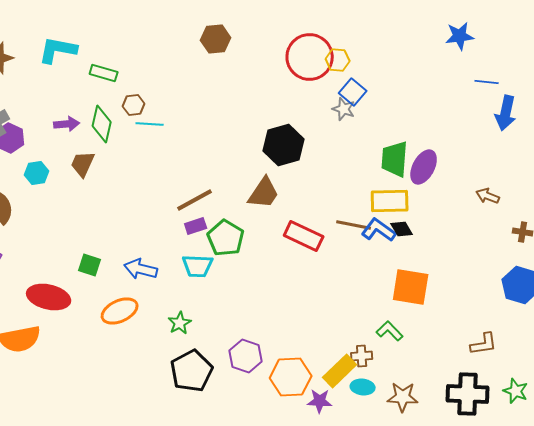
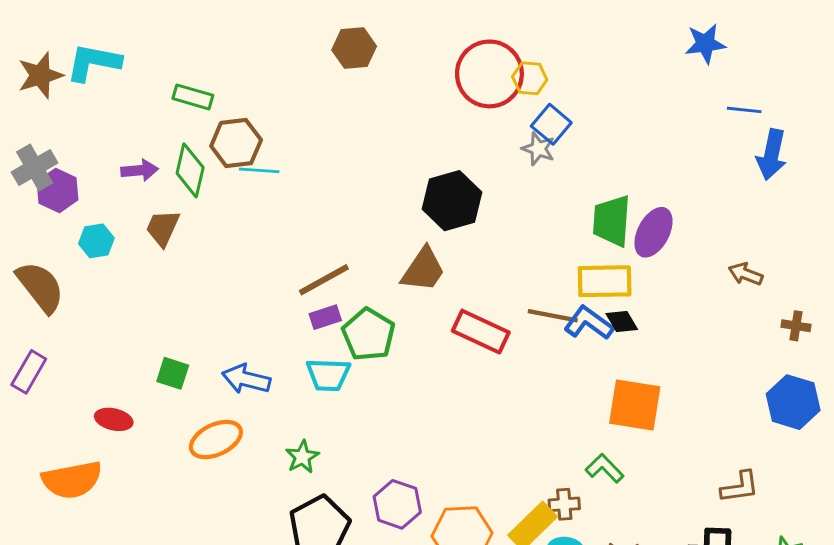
cyan L-shape: (58, 50) -> (94, 62), moved
brown hexagon: (134, 105) -> (236, 143), size x1.6
red ellipse: (49, 297) -> (114, 419), size x0.6

